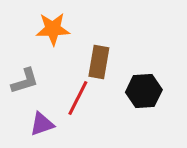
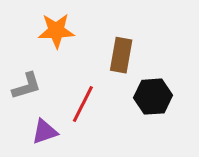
brown rectangle: (99, 62) -> (121, 55), moved

